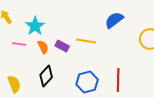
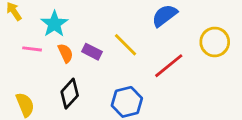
yellow line: (86, 41) -> (125, 45), turned 36
red line: (118, 80) -> (169, 66), moved, turned 50

